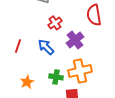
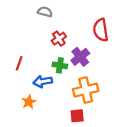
blue arrow: (46, 47) -> (43, 81), moved, turned -54
green cross: (56, 77) -> (60, 65), moved

